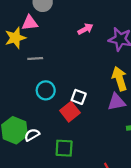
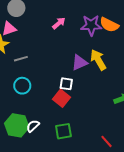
cyan circle: (46, 90) -> (22, 86), moved
purple triangle: (116, 102) -> (79, 63), moved

